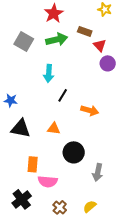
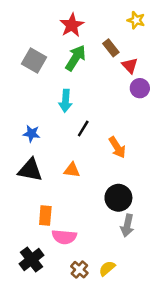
brown rectangle: (85, 31) -> (111, 48), turned 32
green arrow: (57, 39) -> (76, 58), turned -45
blue star: (11, 100) -> (31, 134), moved
orange arrow: (90, 110) -> (117, 147), turned 42
black circle: (74, 152) -> (118, 198), moved
yellow semicircle: (90, 206) -> (107, 268), moved

